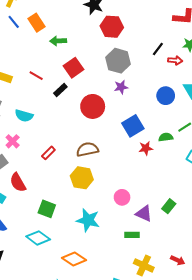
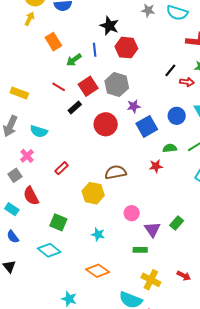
blue line: (14, 22) -> (95, 50), moved, turned 32
green arrow: (58, 41) -> (74, 60), turned -35
gray hexagon: (118, 61) -> (117, 84), moved
red line: (36, 76) -> (59, 87), moved
blue square: (133, 126) -> (147, 126), moved
green semicircle: (166, 137) -> (170, 148), moved
brown semicircle: (87, 149) -> (116, 172), moved
purple triangle: (144, 214) -> (152, 229), turned 30
cyan star: (88, 220) -> (98, 234), size x0.6
orange diamond: (74, 259) -> (98, 271), moved

